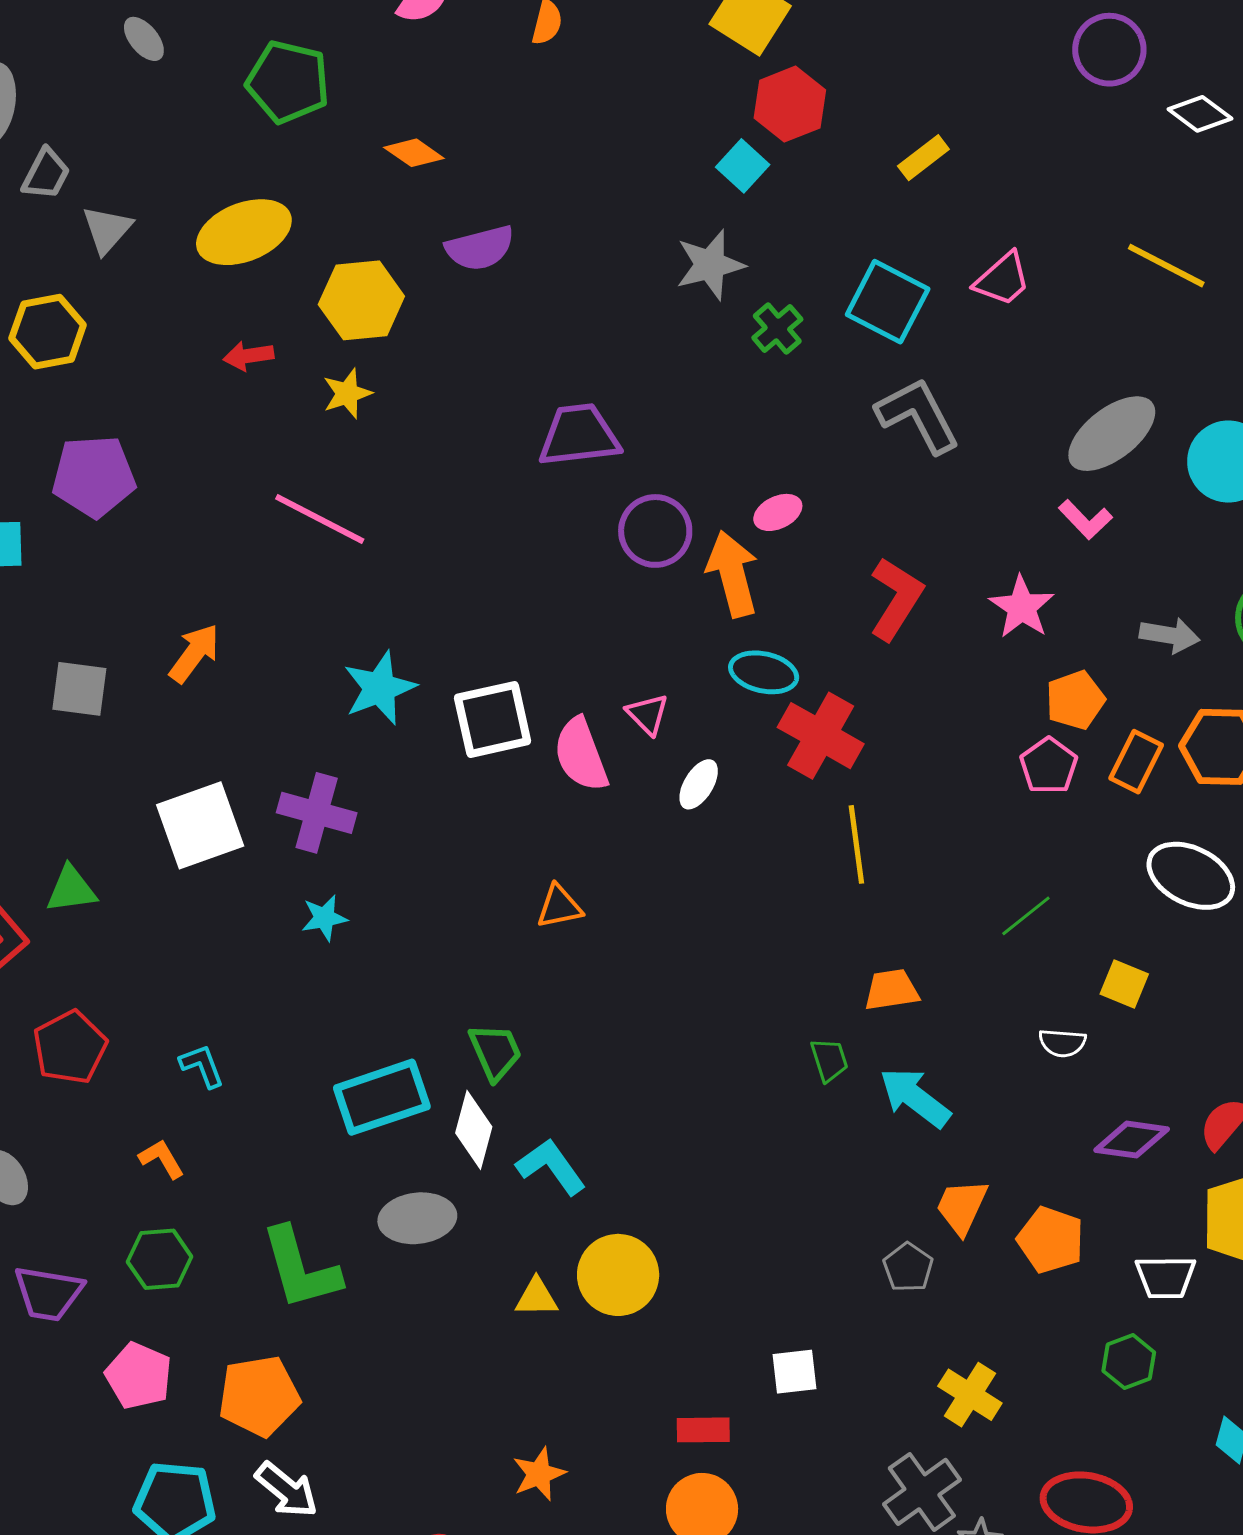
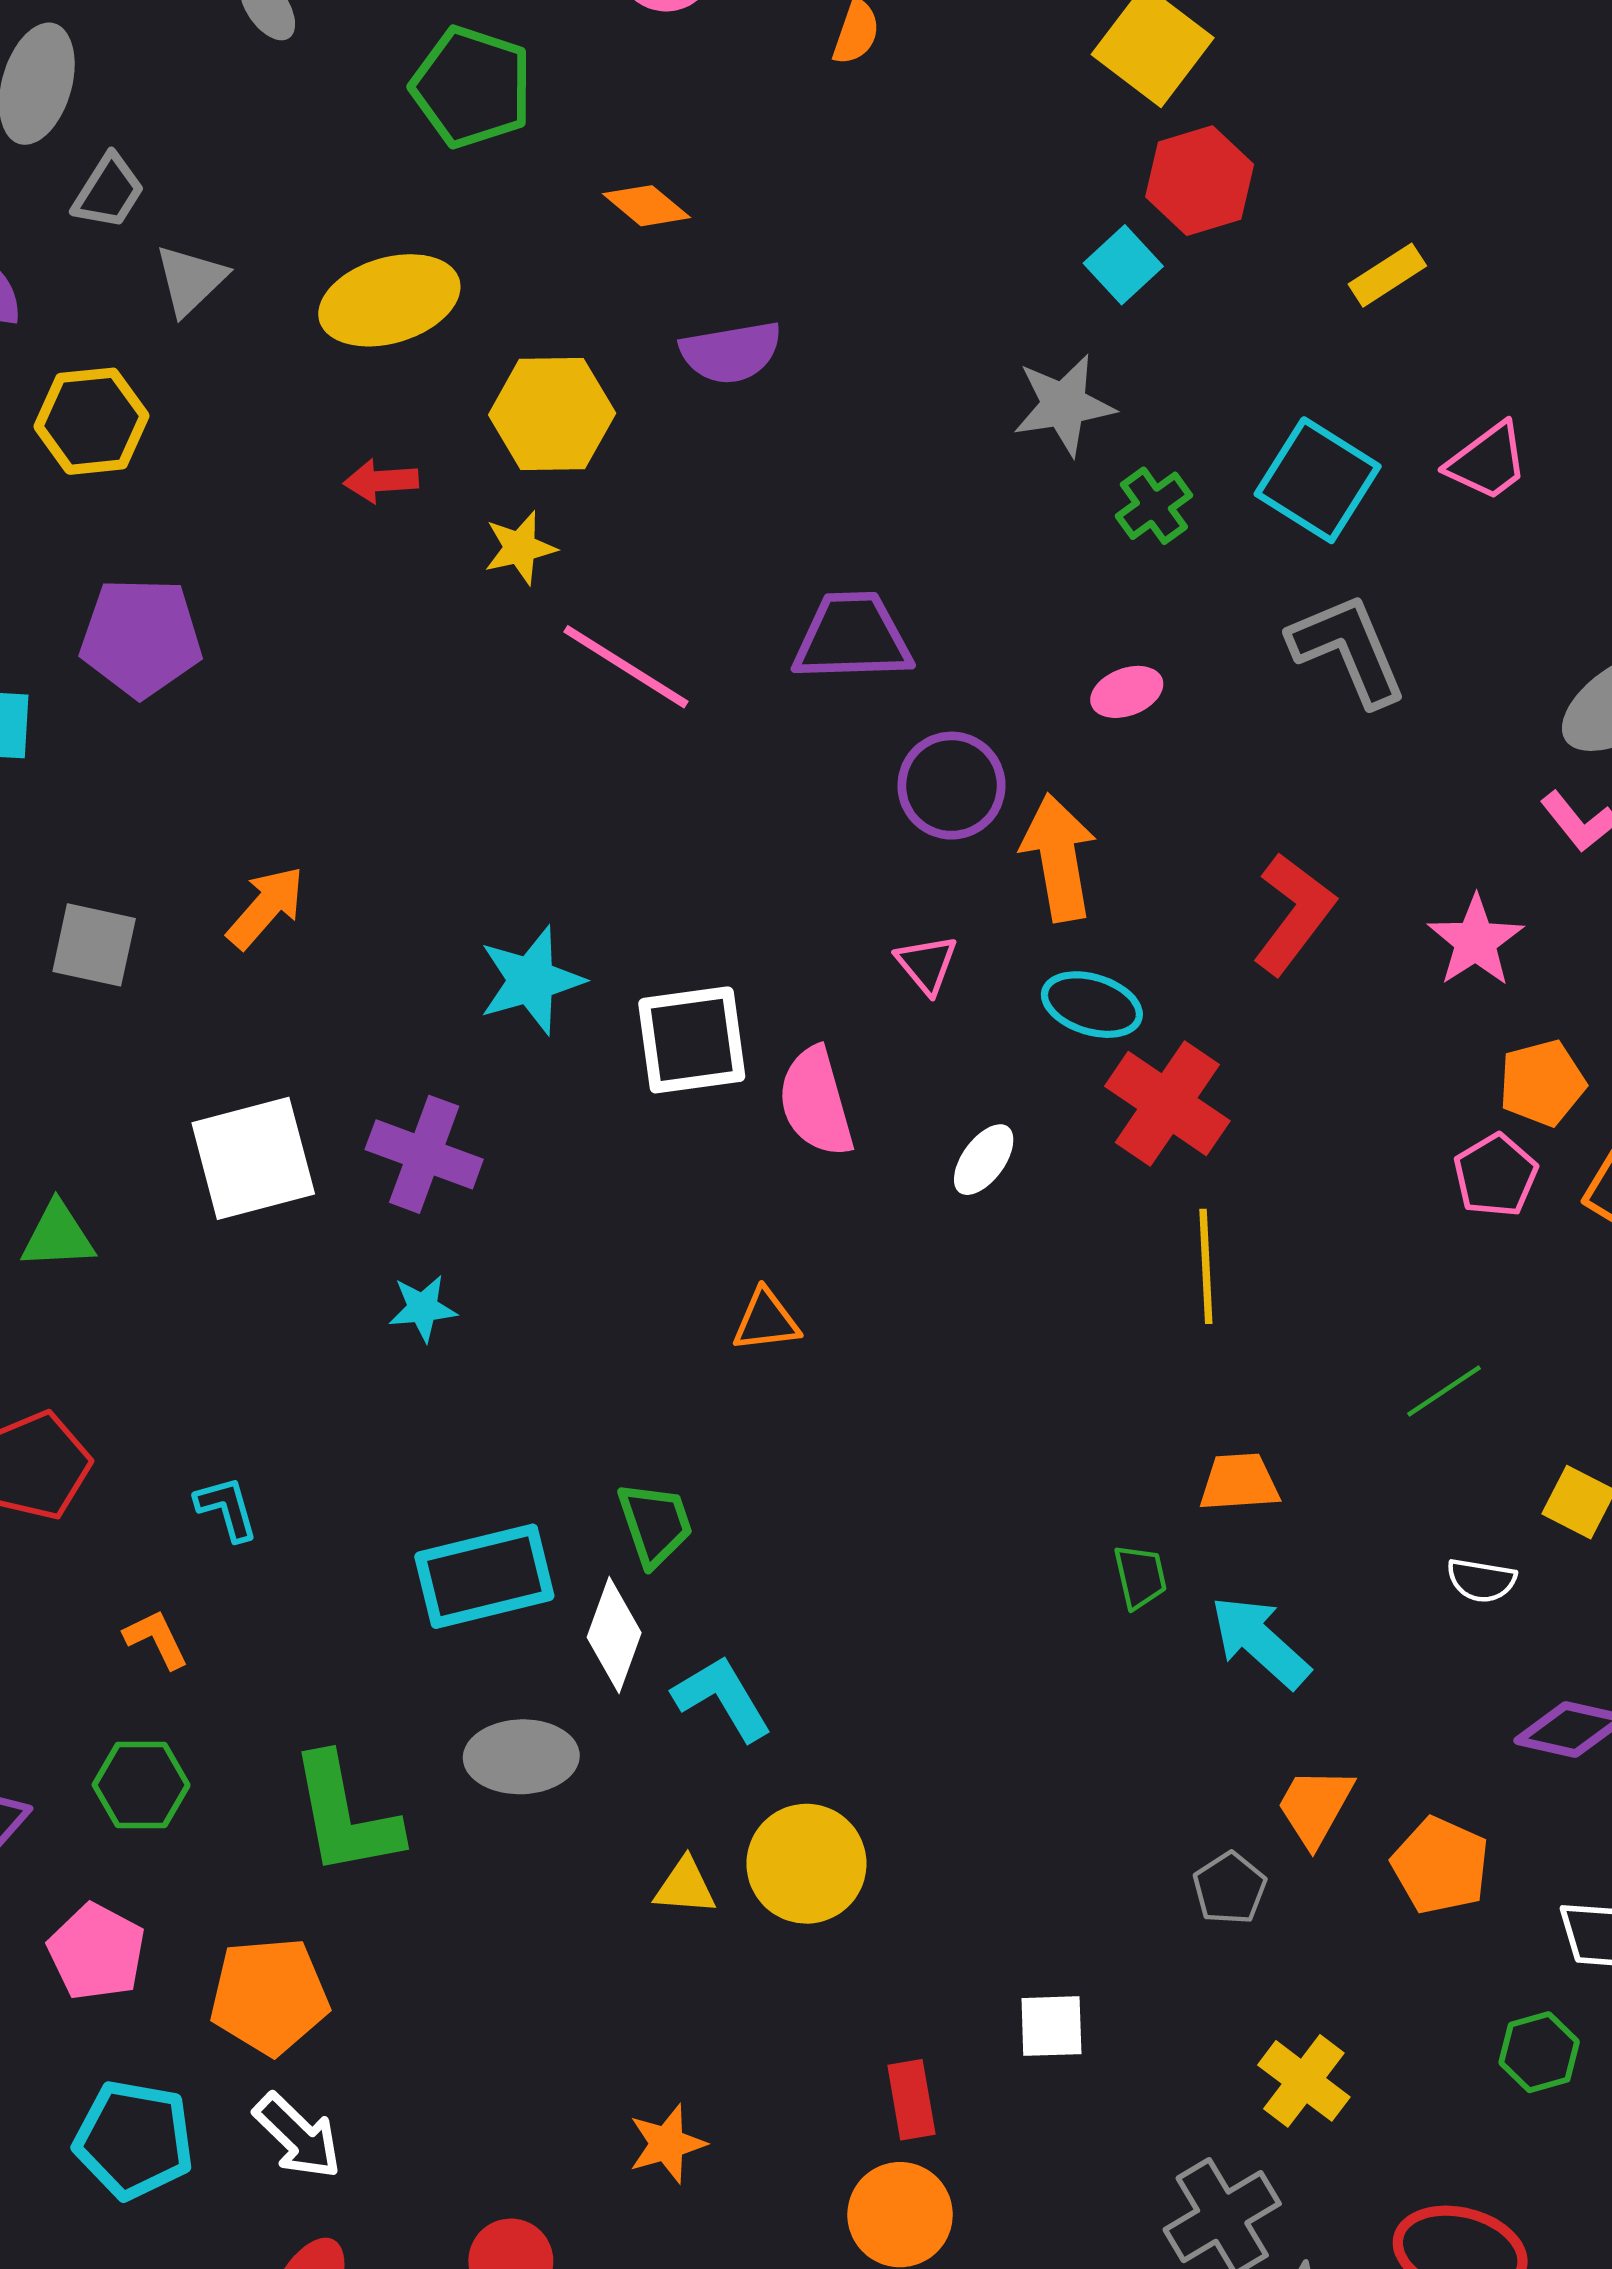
pink ellipse: (778, 512) -> (1127, 692), moved
pink line: (320, 519) -> (626, 667), moved
pink triangle: (648, 714) -> (927, 964), moved
red rectangle: (703, 1430) -> (911, 2100), turned 76

